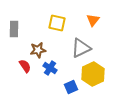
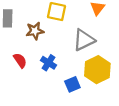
brown star: (38, 50) -> (35, 31), moved

